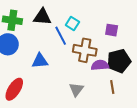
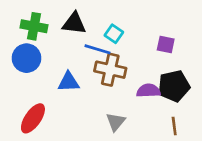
blue line: (61, 36) -> (97, 49), turned -48
brown cross: (85, 50) -> (110, 70), moved
brown line: (112, 87) -> (174, 126), moved

